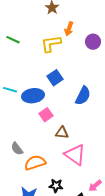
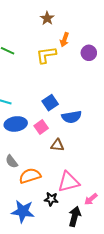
blue square: (55, 78) -> (50, 103), moved
blue ellipse: (33, 96) -> (16, 124), moved
blue semicircle: (83, 96) -> (72, 117), moved, turned 54
pink triangle: (75, 155) -> (69, 182), moved, turned -50

